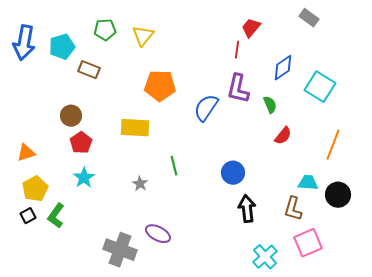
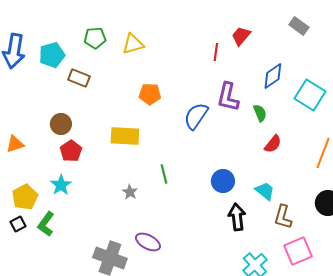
yellow triangle: (143, 36) -> (133, 44), turned 35
red line: (237, 50) -> (216, 52), moved
orange pentagon: (160, 86) -> (150, 94), size x0.7
orange triangle: (26, 153) -> (15, 144), moved
cyan star: (84, 178) -> (61, 185), moved
cyan trapezoid: (308, 183) -> (265, 191), moved, turned 35

